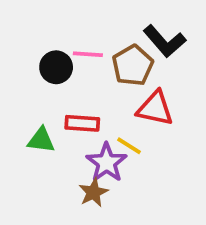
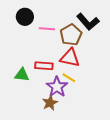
black circle: (56, 67) -> (25, 17), moved
red triangle: (155, 108) -> (70, 58), moved

